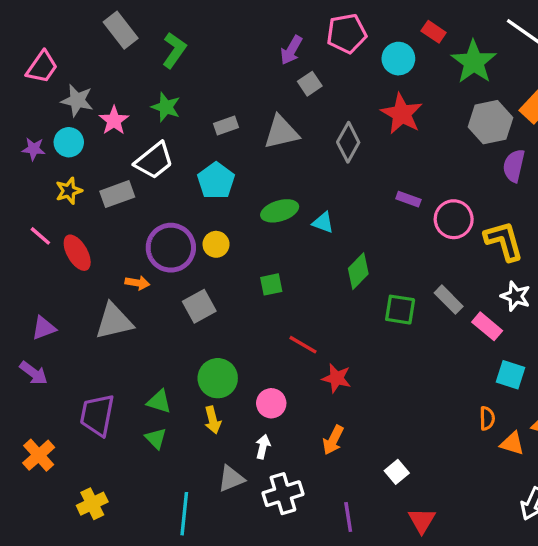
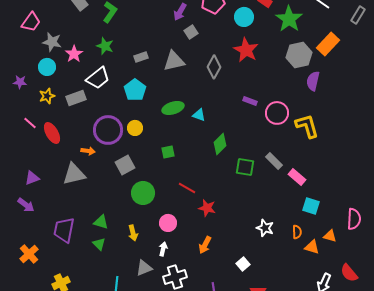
purple star: (34, 149) -> (20, 82), moved
white star: (516, 296) -> (265, 228), moved
green circle: (218, 378) -> (143, 193), moved

